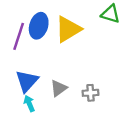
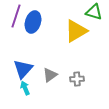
yellow triangle: (68, 29) -> (76, 31), moved
purple line: (19, 36) -> (16, 16), moved

